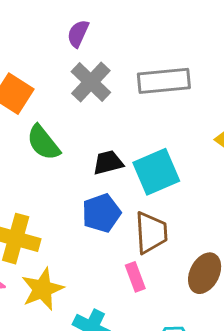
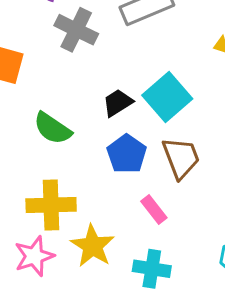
green semicircle: (43, 143) -> (52, 128), moved
pink rectangle: (135, 277) -> (154, 210), moved

